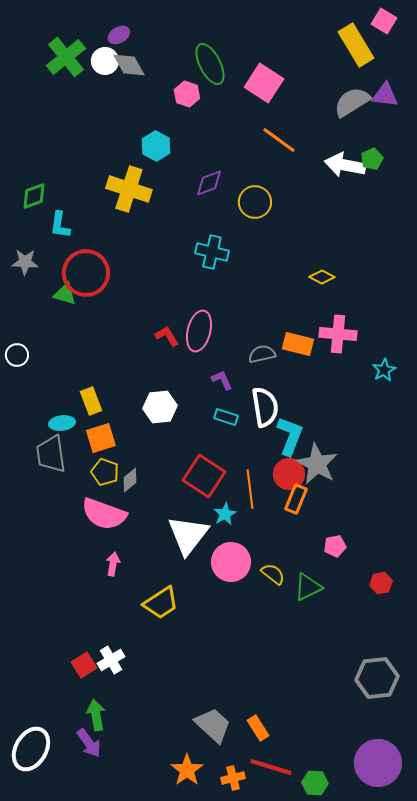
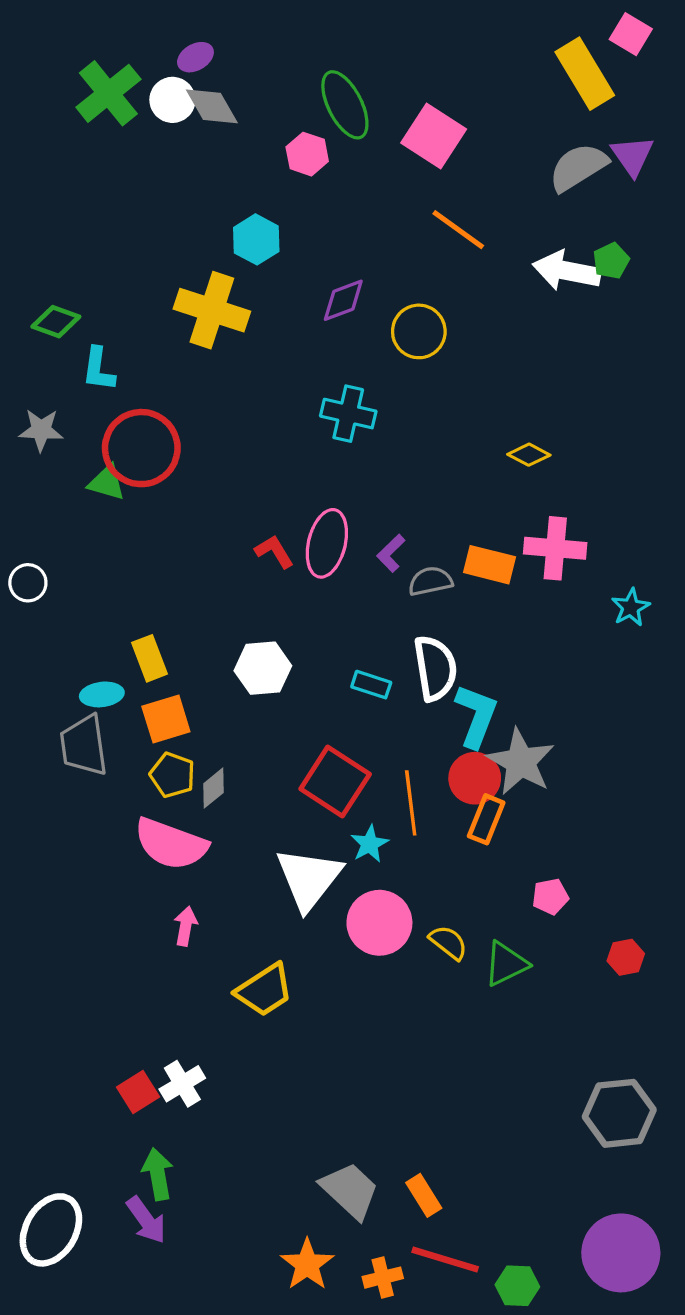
purple triangle: (385, 95) -> (632, 156), turned 48
green diamond: (34, 196) -> (56, 322), turned 40
purple L-shape: (222, 380) -> (391, 553), moved, turned -110

